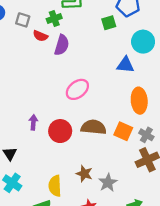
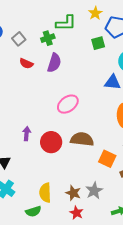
gray square: (23, 20) -> (19, 39), turned 32
red semicircle: (40, 36) -> (26, 64), moved
orange square: (123, 131) -> (107, 159), moved
brown star: (84, 174) -> (73, 193), moved

